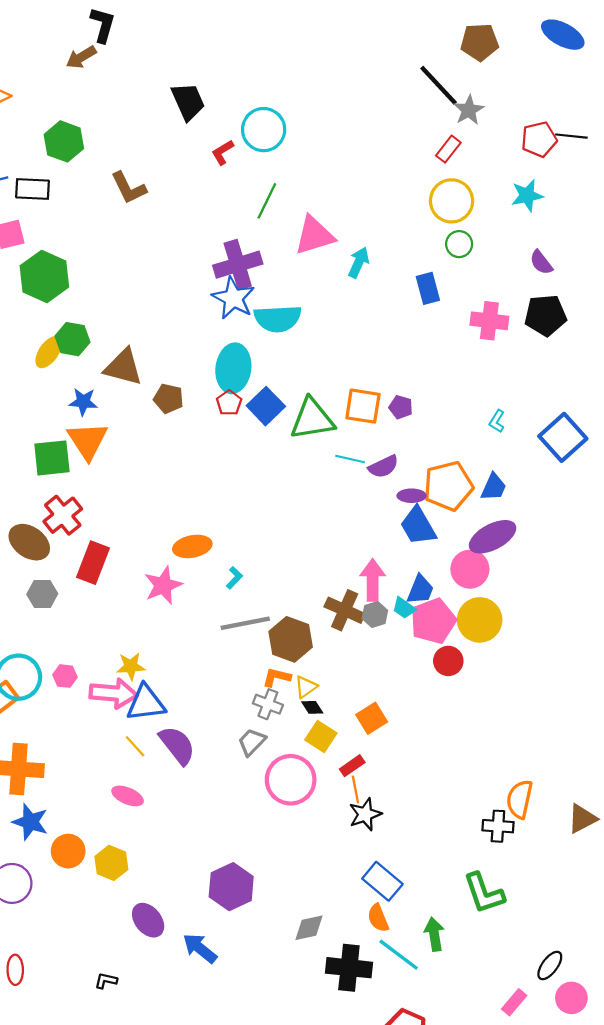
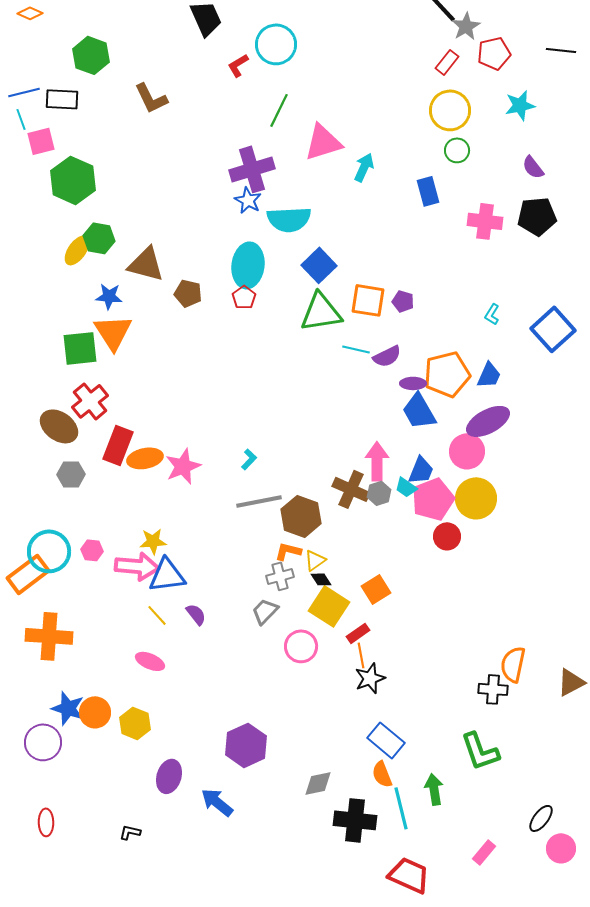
red pentagon: (539, 139) -> (494, 53), moved
blue star: (233, 298) -> (248, 200), size x0.7
blue square: (266, 406) -> (319, 265), moved
orange ellipse: (192, 546) -> (145, 458), moved
gray cross: (268, 704) -> (280, 576), turned -36
yellow square: (321, 737) -> (329, 606), size x1.4
purple semicircle: (177, 745) -> (196, 614), size x0.6
pink circle: (291, 780) -> (301, 646), size x0.7
blue star: (30, 822) -> (68, 708), moved
purple ellipse: (148, 920) -> (169, 776), turned 56
cyan line: (399, 955) -> (401, 808), turned 39
pink rectangle: (514, 1002) -> (484, 852), moved

